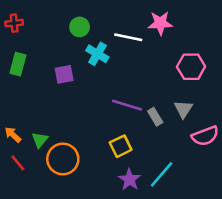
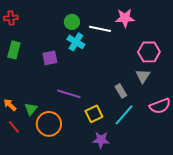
green circle: (80, 27) -> (72, 22), moved
purple line: (127, 105) -> (69, 94), moved
gray triangle: (183, 109) -> (143, 76), moved
cyan line: (162, 174) -> (124, 115), moved
purple star: (130, 180) -> (101, 140), turned -30

